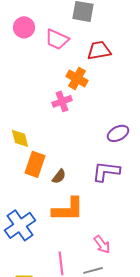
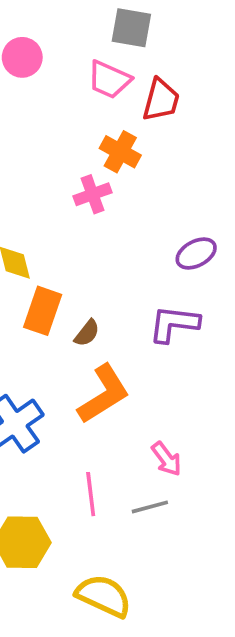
pink trapezoid: (57, 39) -> (109, 80), moved
red trapezoid: (99, 50) -> (161, 100), turned 115
orange L-shape: (68, 209) -> (104, 394), turned -32

